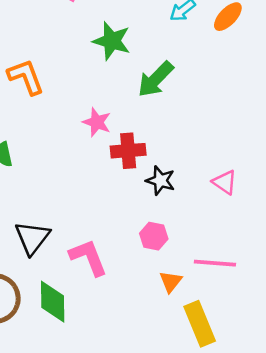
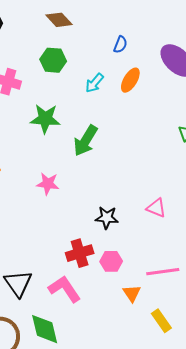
red cross: (128, 151) -> (80, 253), moved
yellow rectangle: (200, 324) -> (161, 321), size x0.7

